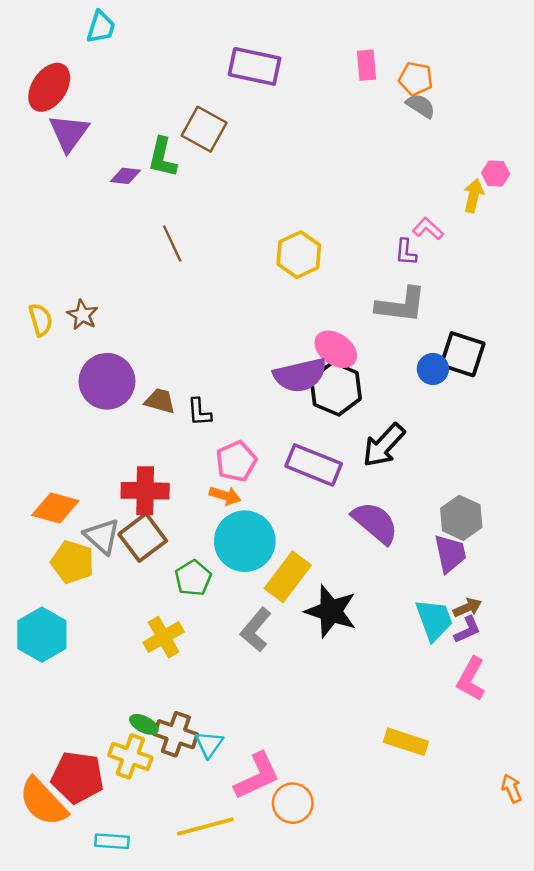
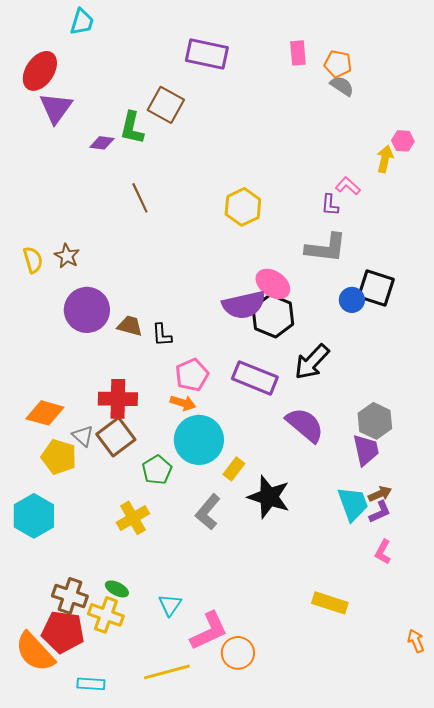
gray triangle: (102, 536) -> (83, 436), size x0.7
yellow rectangle: (288, 577) -> (234, 469), size x0.6
pink L-shape: (471, 679) -> (383, 552), size x0.7
brown cross: (176, 734) -> (70, 596), moved

